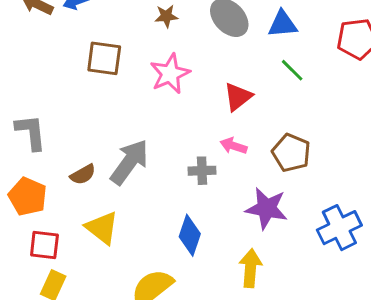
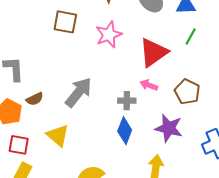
green line: (292, 70) -> (191, 37), turned 72
red triangle: (238, 97) -> (153, 52), size x1.5
brown semicircle: (83, 174) -> (35, 99), moved
blue diamond: (190, 235) -> (125, 131), moved

